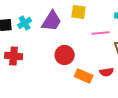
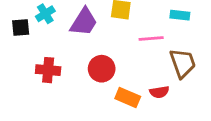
cyan cross: (25, 23) -> (45, 14), moved
red cross: (14, 56) -> (48, 70), moved

